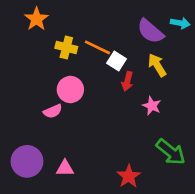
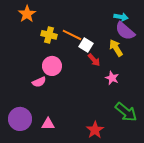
cyan arrow: (180, 23) -> (121, 17), moved
purple semicircle: (150, 31) -> (125, 31), moved
red arrow: (127, 81) -> (94, 60), turned -56

